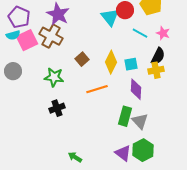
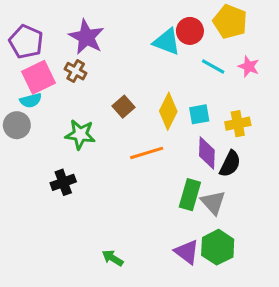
cyan triangle: (110, 17) -> (167, 42), turned -30
cyan semicircle: (13, 35) -> (31, 100), moved
brown cross: (51, 36) -> (76, 71), size x0.6
black semicircle: (158, 56) -> (230, 164), moved
black cross: (57, 108) -> (63, 182), moved

